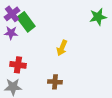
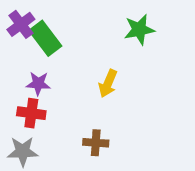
green star: (98, 17) -> (139, 30), moved
purple star: (11, 33) -> (38, 84), moved

